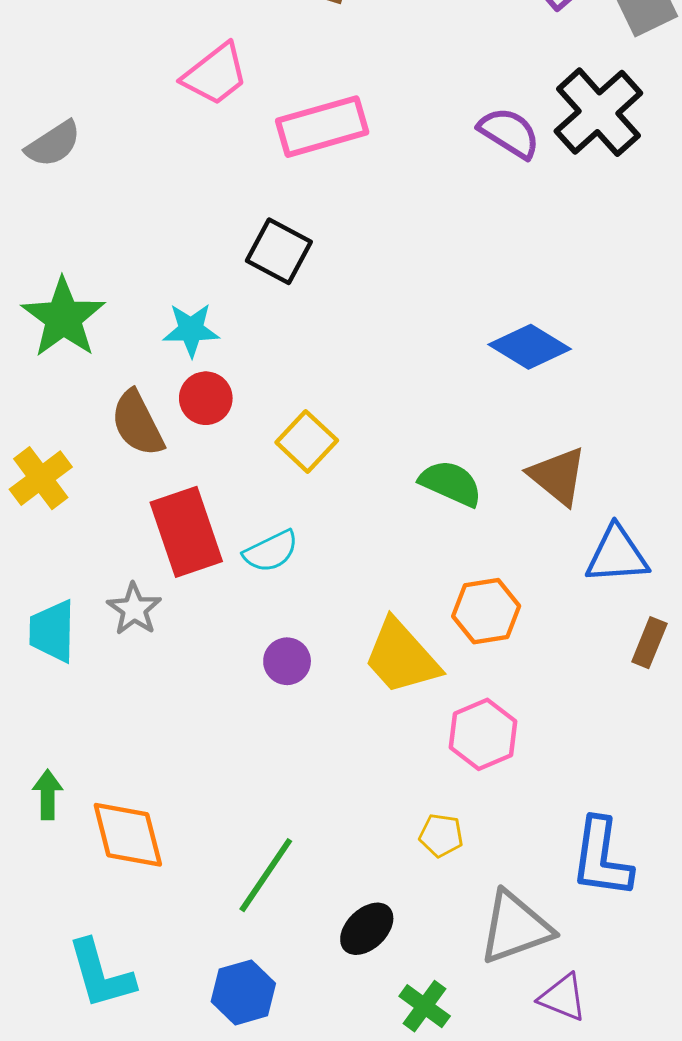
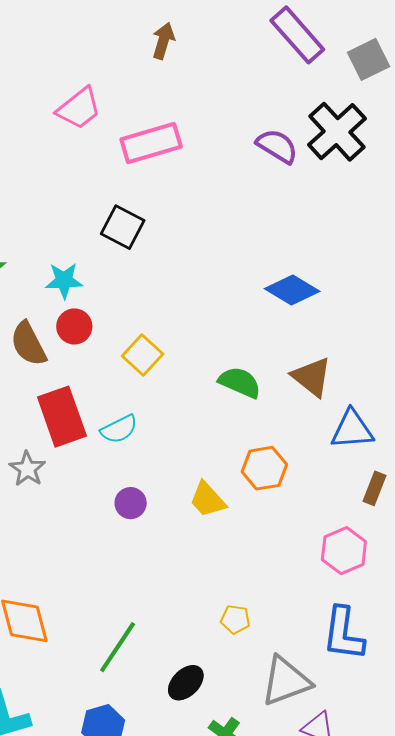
yellow trapezoid: (401, 657) -> (208, 500), size x0.7
pink hexagon: (483, 734) -> (344, 551), moved

